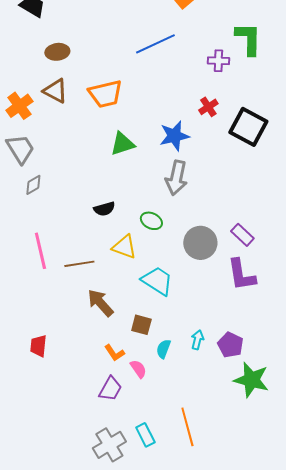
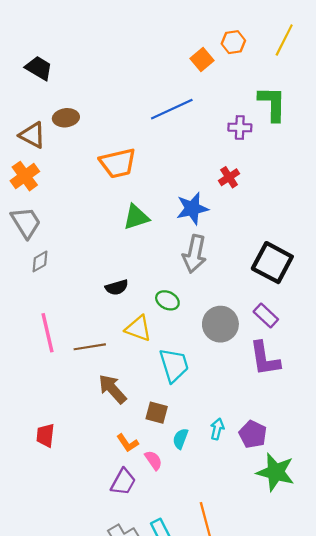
brown triangle: (55, 91) -> (32, 135), moved
black square: (248, 127) -> (272, 263), moved
cyan trapezoid: (157, 281) -> (174, 365), turned 40

